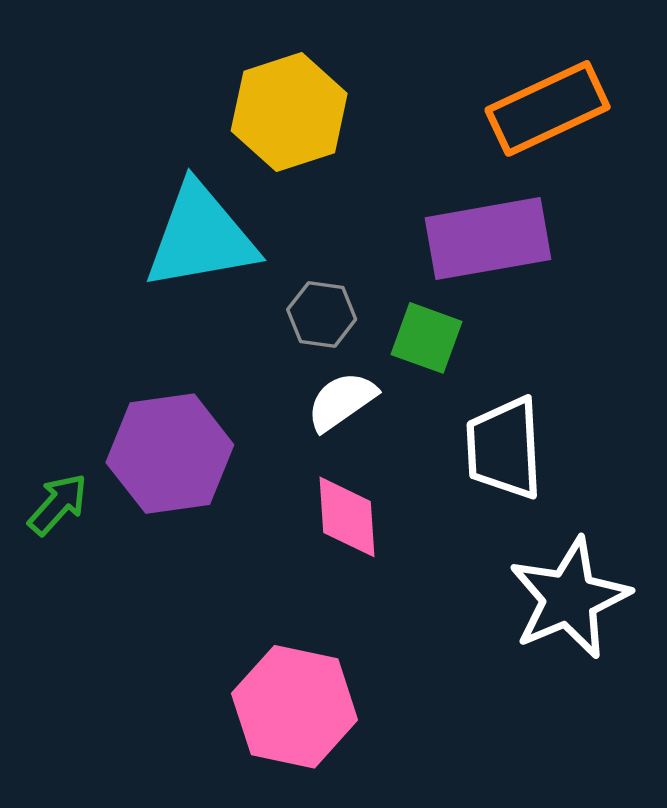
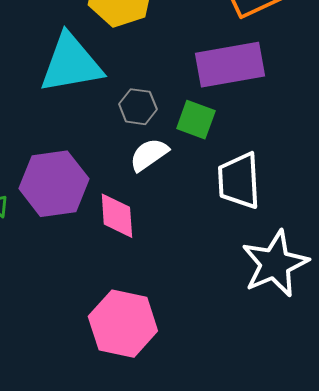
pink diamond: (347, 517) -> (117, 216), moved

